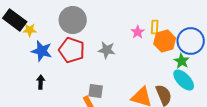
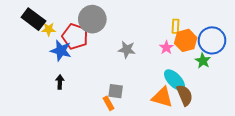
pink star: (138, 32) -> (166, 48), moved
red pentagon: (72, 50) -> (75, 36), moved
cyan ellipse: (184, 80) -> (174, 80), moved

